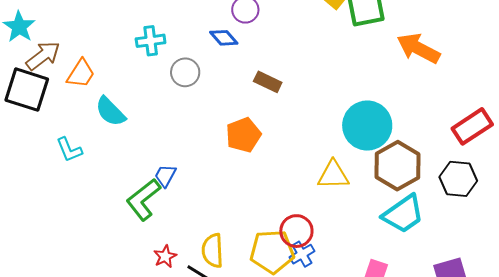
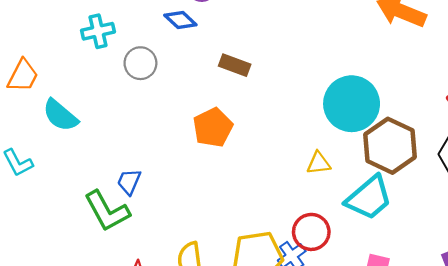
yellow triangle: (333, 175) -> (319, 163), size x0.7
green L-shape: (143, 200) -> (107, 211), turned -75
cyan trapezoid: (403, 214) -> (369, 198), moved
red circle: (296, 231) -> (311, 232), moved

